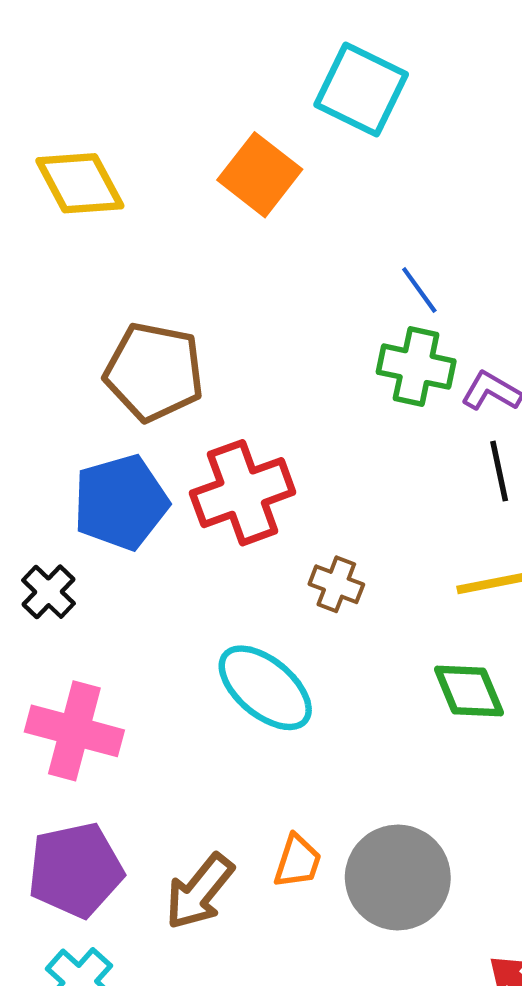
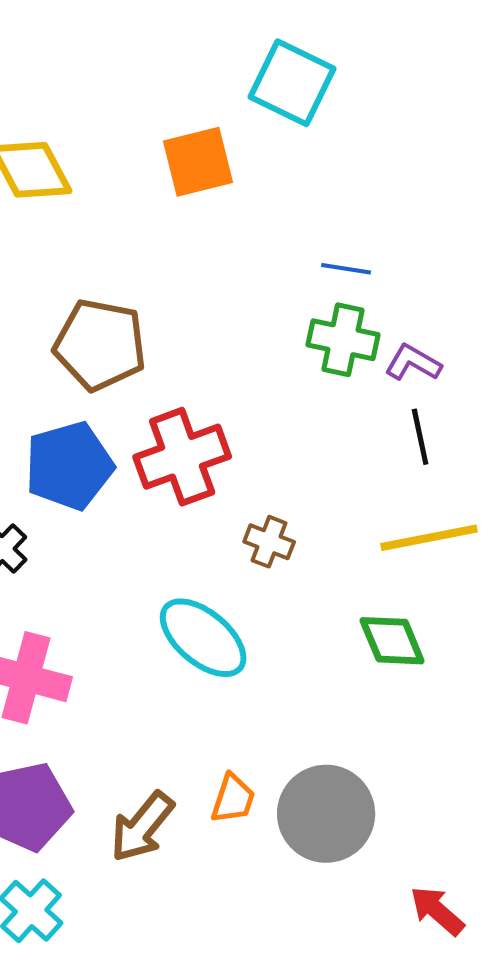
orange square: (260, 175) -> (198, 162), turned 38
blue line: (419, 290) -> (346, 269), turned -45

